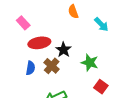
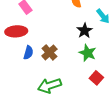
red ellipse: (39, 43) -> (16, 31), moved
black star: (63, 50) -> (85, 31), moved

